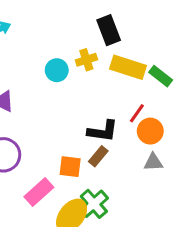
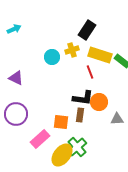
black rectangle: (109, 30) -> (87, 30), turned 54
red line: (137, 113) -> (90, 72), moved, turned -56
orange circle: (150, 131) -> (99, 102), moved
brown rectangle: (98, 156) -> (80, 115), turned -32

